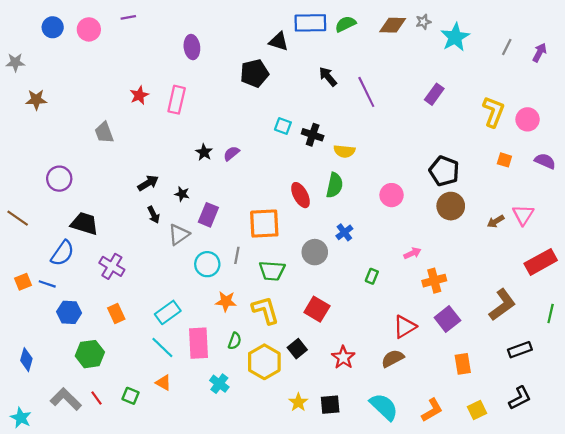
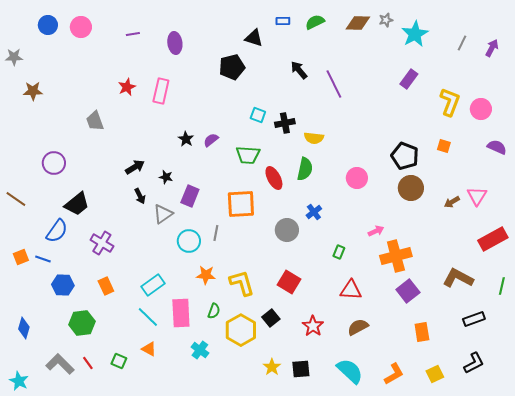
purple line: (128, 17) -> (133, 34), moved
blue rectangle: (310, 23) -> (283, 21), size x0.5
purple rectangle: (434, 94) -> (409, 79), moved
black cross: (313, 135) -> (285, 123), turned -30
orange square: (504, 160) -> (444, 146), moved
black trapezoid: (84, 224) -> (77, 204), turned 124
green trapezoid: (272, 271) -> (248, 155), moved
orange cross: (434, 281) -> (396, 256), size x1.4
brown L-shape: (502, 305) -> (458, 278), turned -116
red triangle: (405, 327) -> (351, 290), moved, turned 35

